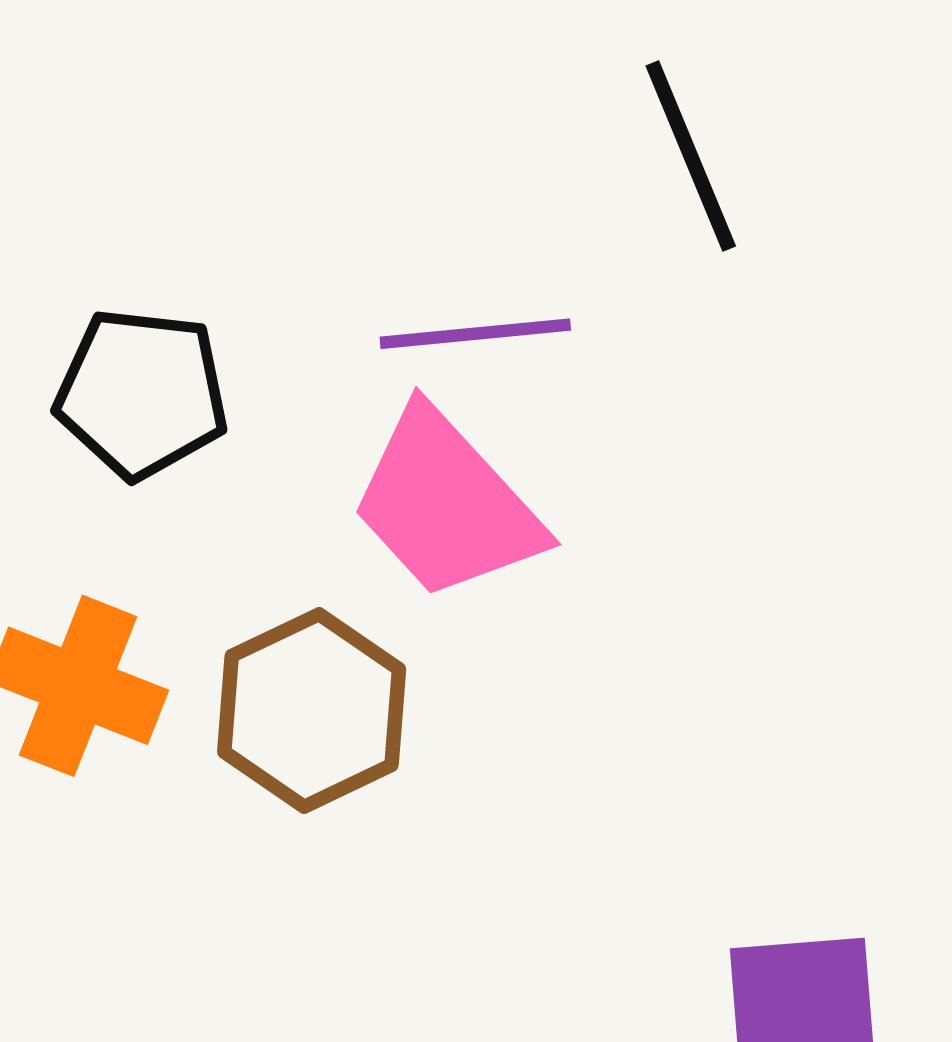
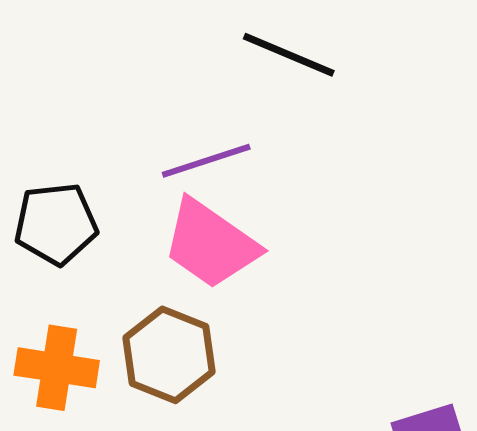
black line: (691, 156) -> (289, 55), turned -32

